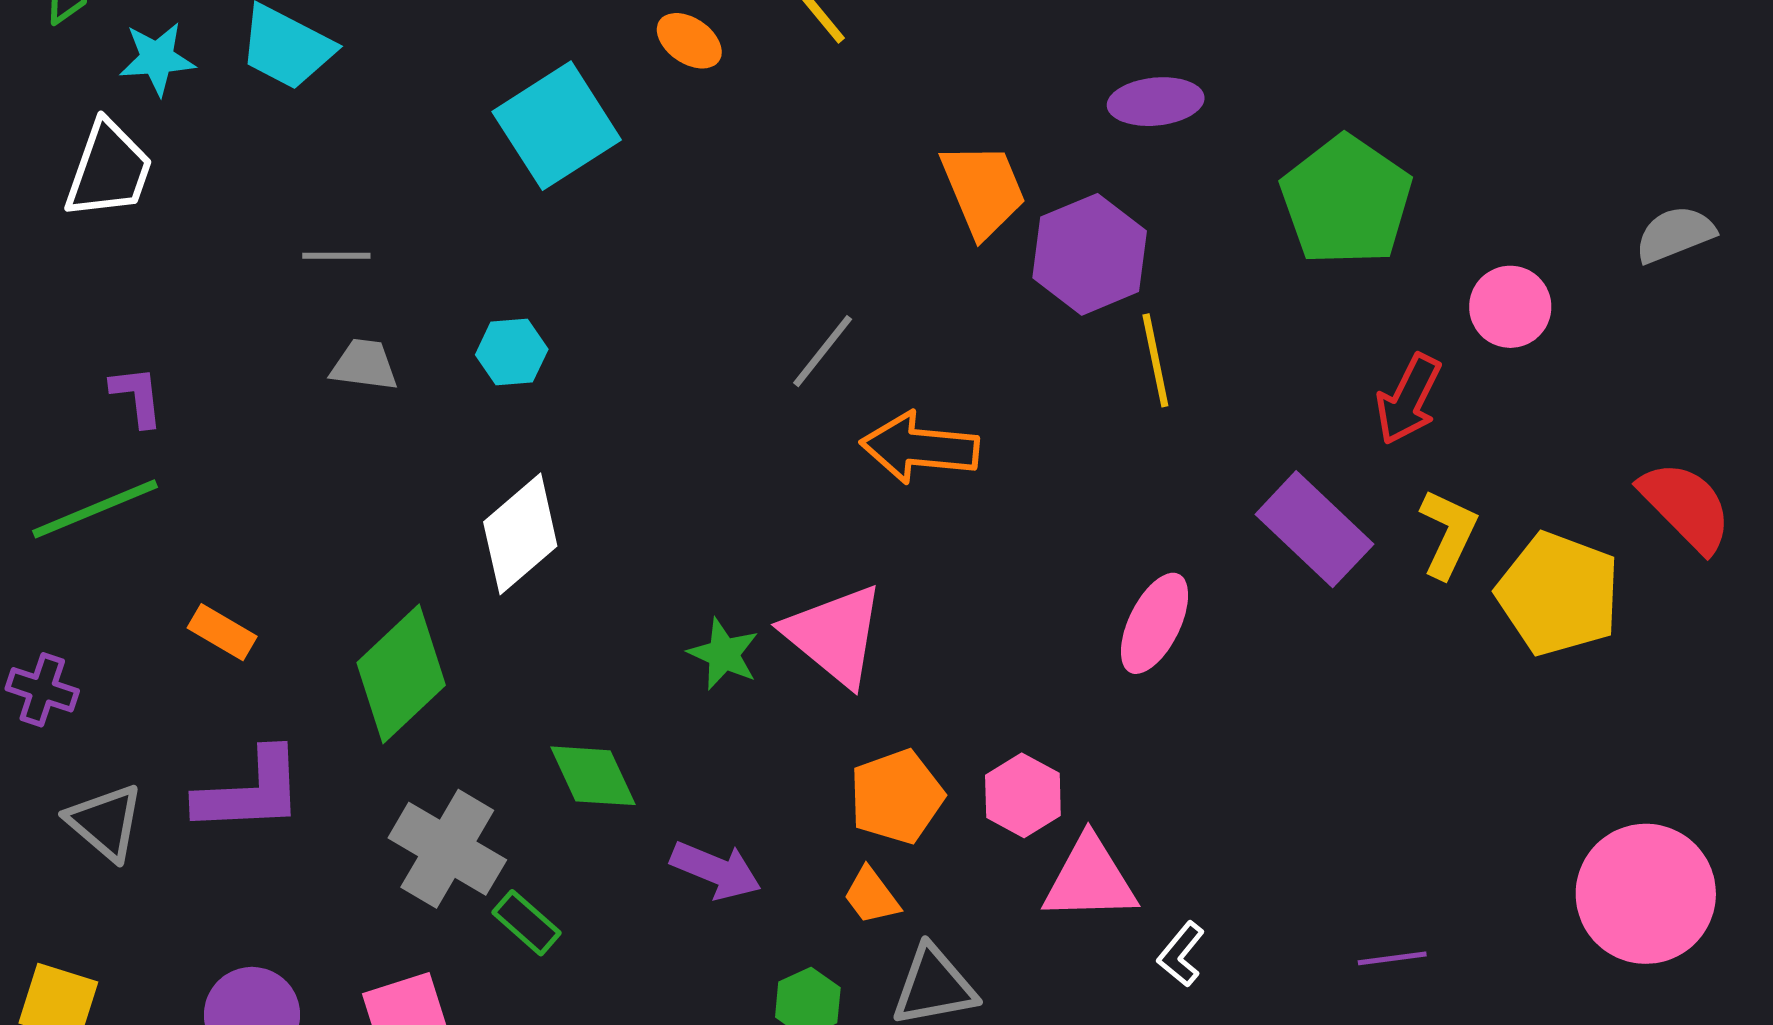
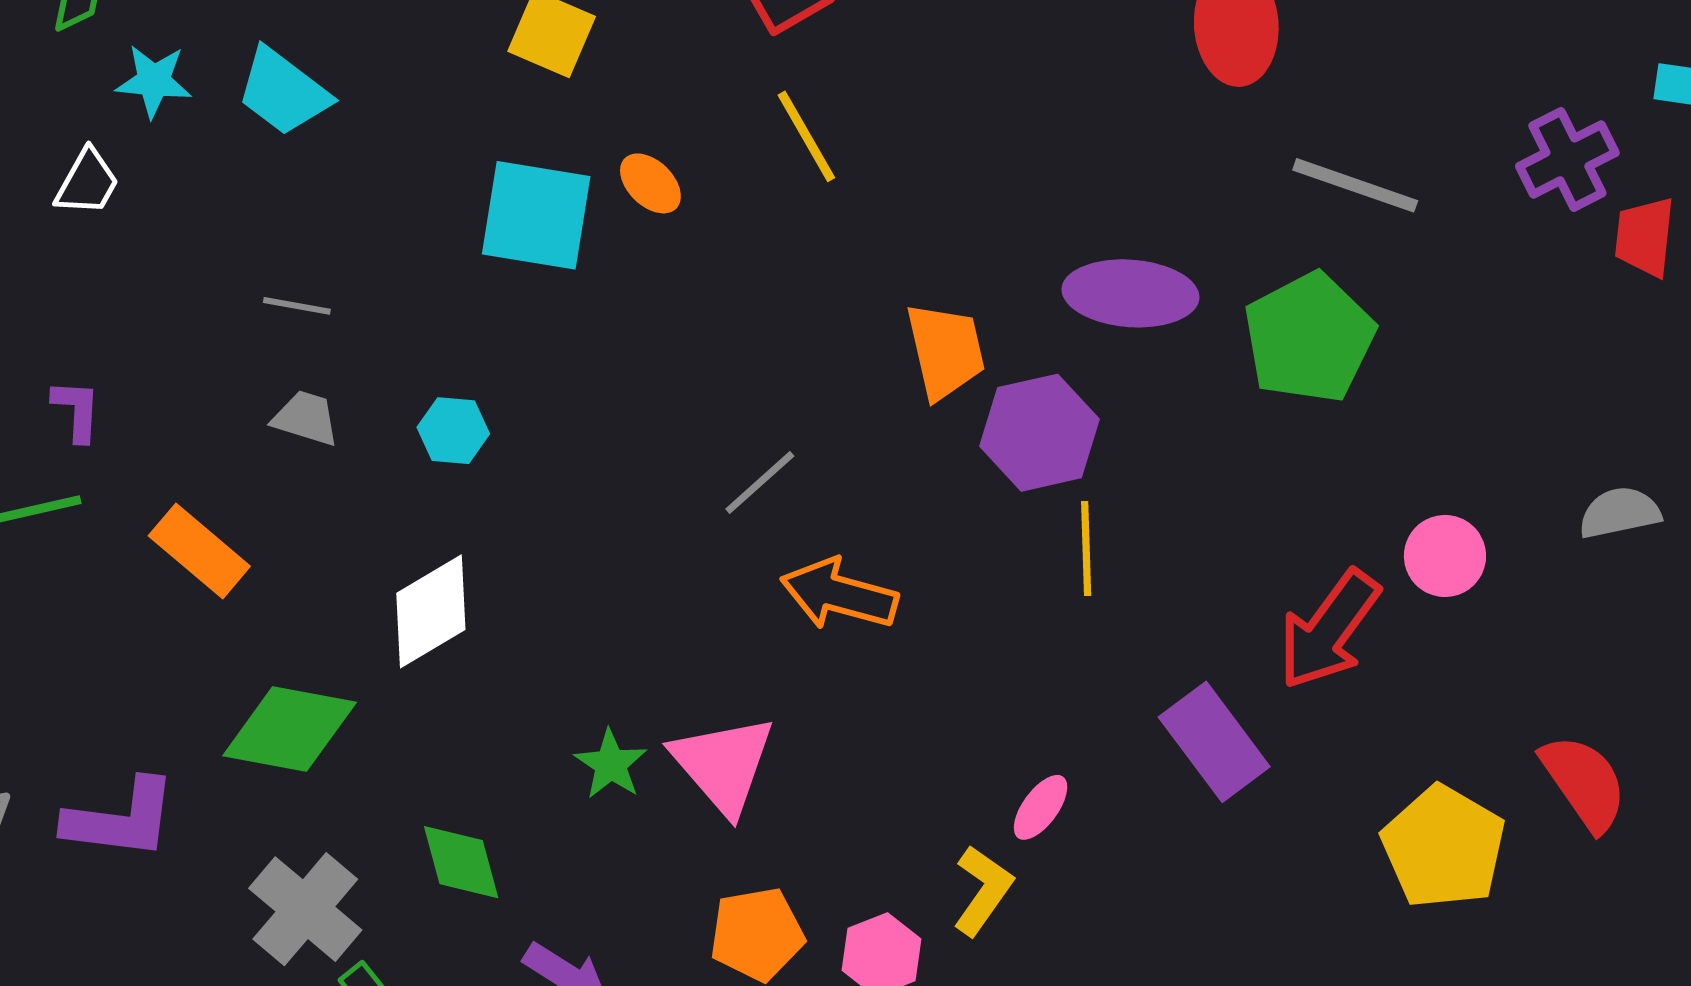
orange ellipse: (689, 41) -> (650, 183), moved
purple ellipse: (1156, 102) -> (1130, 293), size x1.4
cyan square: (557, 126) -> (536, 215), turned 32
white trapezoid: (109, 170) -> (87, 182), size x0.7
green pentagon: (1346, 201) -> (1309, 338), moved
red arrow: (1408, 399) -> (1329, 630), size x1.4
yellow L-shape: (1448, 533) -> (983, 890), moved
pink ellipse: (1155, 623) -> (1041, 807), size x0.7
orange rectangle: (222, 632) -> (199, 551), moved, size x1.5
green diamond: (401, 674) -> (290, 729), turned 44

